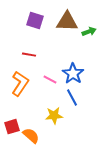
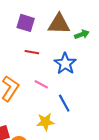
red line: (29, 55) -> (32, 52), moved
blue star: (73, 74) -> (65, 64), moved

